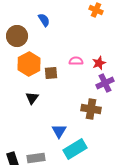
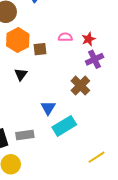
brown cross: (91, 109) -> (80, 86), turned 36

